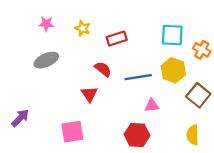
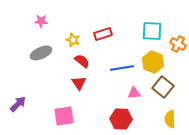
yellow star: (83, 28) -> (73, 40), moved
red semicircle: (103, 69) -> (82, 61), moved
brown square: (198, 95) -> (163, 87), moved

